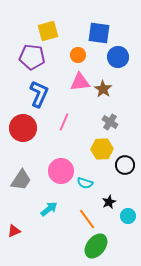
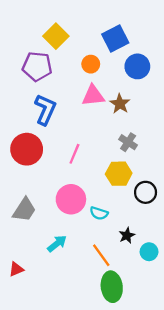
yellow square: (48, 31) -> (56, 36), turned -30
blue square: (99, 33) -> (115, 38), turned -35
pink line: (64, 122) -> (74, 154), moved
green ellipse: (96, 246) -> (112, 287), turned -45

